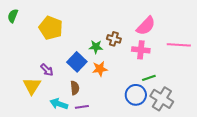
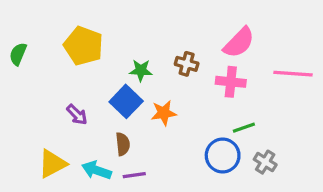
green semicircle: (13, 16) -> (18, 54), moved
green star: (96, 47) -> (141, 70), moved
yellow triangle: (32, 86) -> (52, 164), moved, turned 30
gray cross: (162, 99) -> (265, 162), size x0.6

